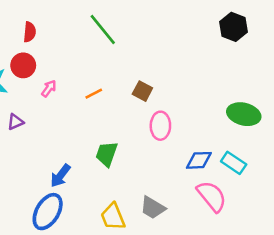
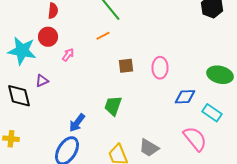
brown square: (142, 91) -> (126, 66), moved, turned -35
orange line: (94, 94) -> (103, 36), moved
pink ellipse: (160, 126) -> (160, 68), moved
blue diamond: (199, 160) -> (185, 97), moved

